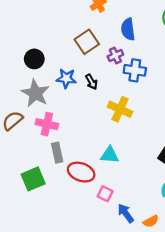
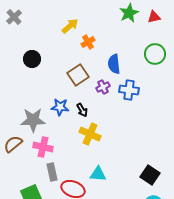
black circle: (34, 59) -> (32, 59), moved
blue cross: (135, 70) -> (129, 90), moved
gray star: (35, 93) -> (33, 120), turned -30
yellow cross: (120, 109) -> (90, 134), moved

